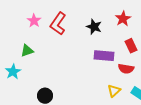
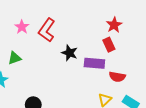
black star: (94, 27) -> (70, 53), moved
red rectangle: (131, 46) -> (109, 45), moved

